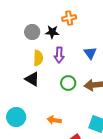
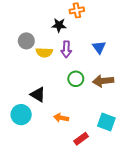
gray circle: (32, 32) -> (26, 41), moved
yellow semicircle: (38, 58) -> (44, 52), turned 91
black triangle: (32, 79) -> (38, 95), moved

